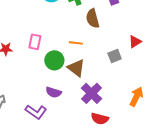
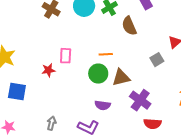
pink rectangle: (35, 42) -> (66, 56), moved
orange line: (76, 43) -> (106, 54), moved
brown triangle: (76, 68) -> (121, 77), turned -42

